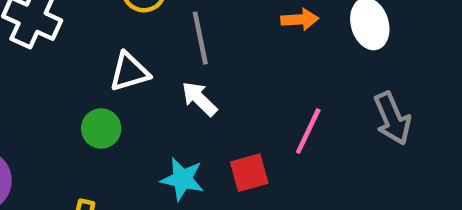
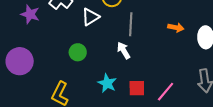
white triangle: (129, 72) -> (90, 17), moved, turned -30
pink line: (308, 131) -> (166, 92), moved

